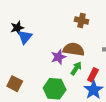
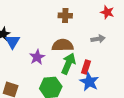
purple star: (58, 57) -> (37, 57), moved
green arrow: (76, 68) -> (68, 64), size x1.5

